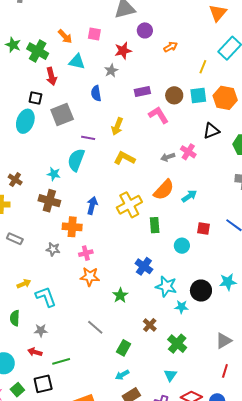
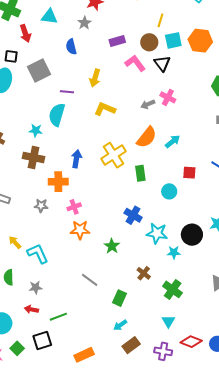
yellow line: (203, 67) -> (160, 20), moved
black triangle: (211, 131) -> (162, 63), moved, turned -42
yellow arrow: (24, 284) -> (15, 242), turned -104

